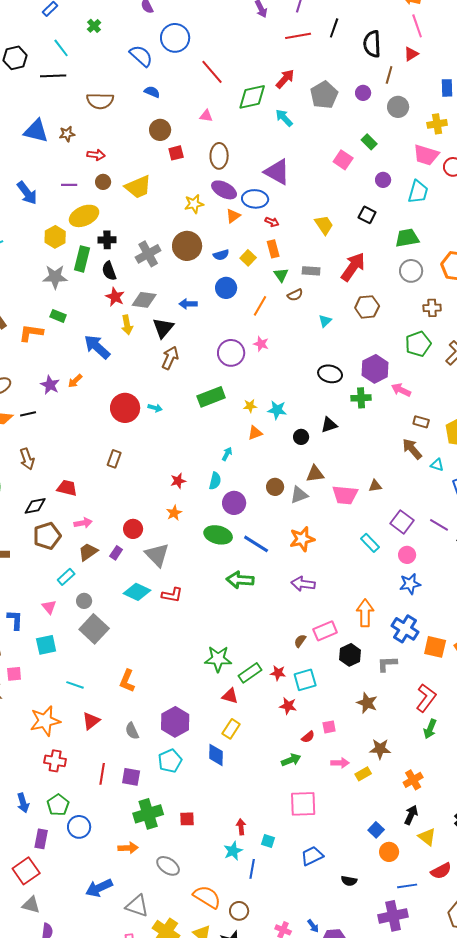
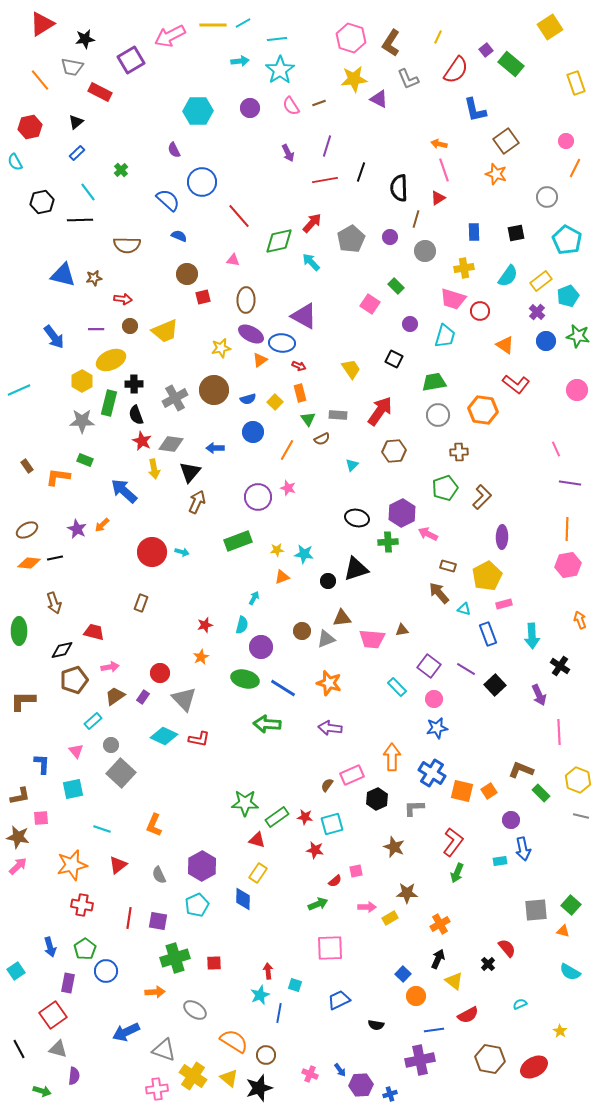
black triangle: (329, 425) -> (356, 569), size x1.5
orange star: (302, 539) -> (329, 683), turned 30

